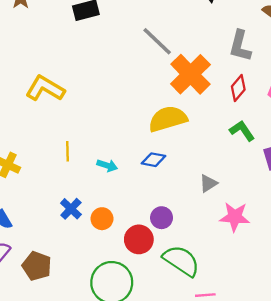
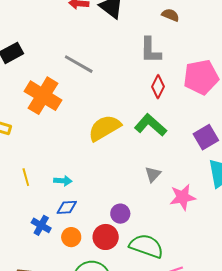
orange cross: (190, 74) -> (43, 96), moved
green L-shape: (242, 131) -> (151, 125), moved, size x1.4
blue diamond: (153, 160) -> (67, 207), moved
orange circle: (102, 219) -> (71, 237), moved

